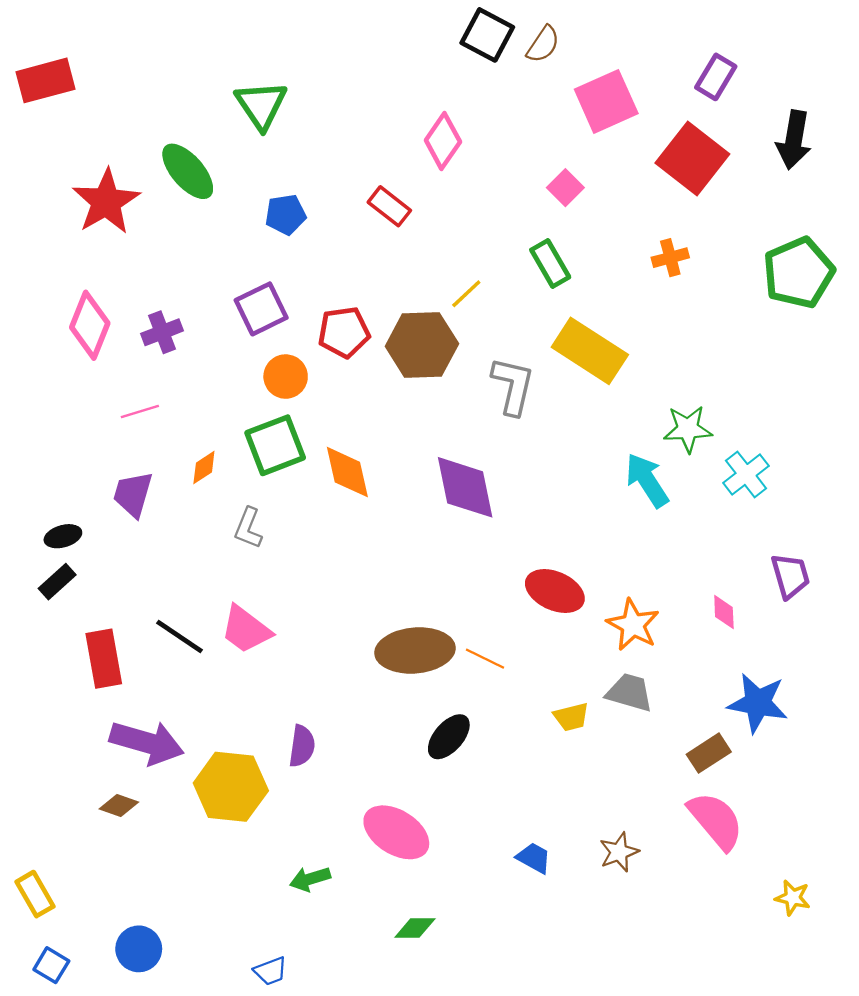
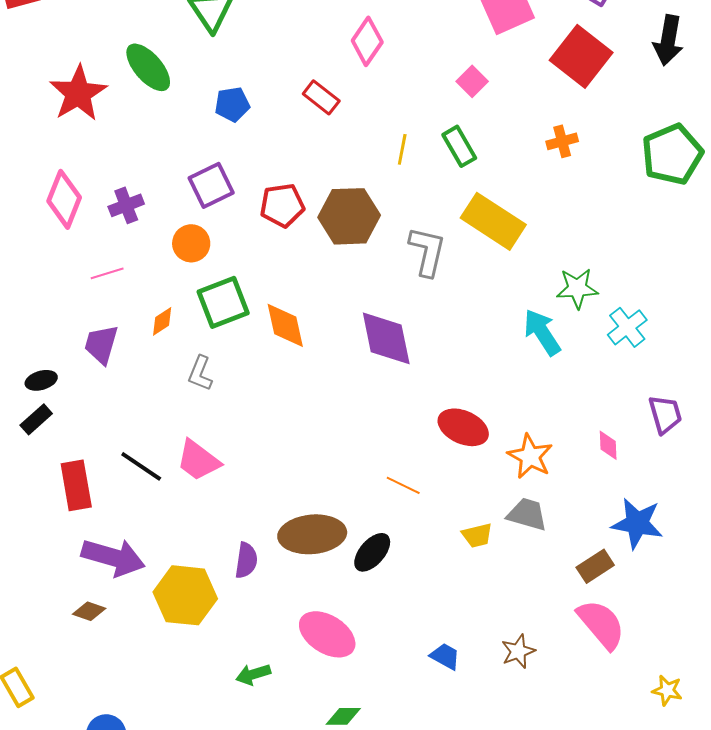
yellow line: (466, 294) -> (402, 149), moved, turned -36
orange circle: (286, 377) -> (191, 243), moved
brown ellipse: (415, 650) -> (312, 534), moved

